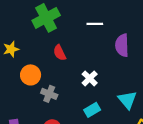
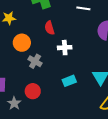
white cross: (90, 78) -> (65, 48), moved, turned 32

